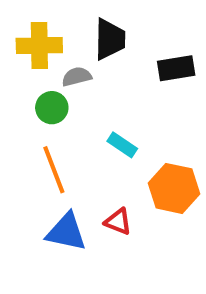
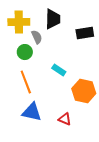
gray semicircle: (77, 77) -> (37, 37), turned 80
red triangle: (118, 222) -> (65, 119), moved

